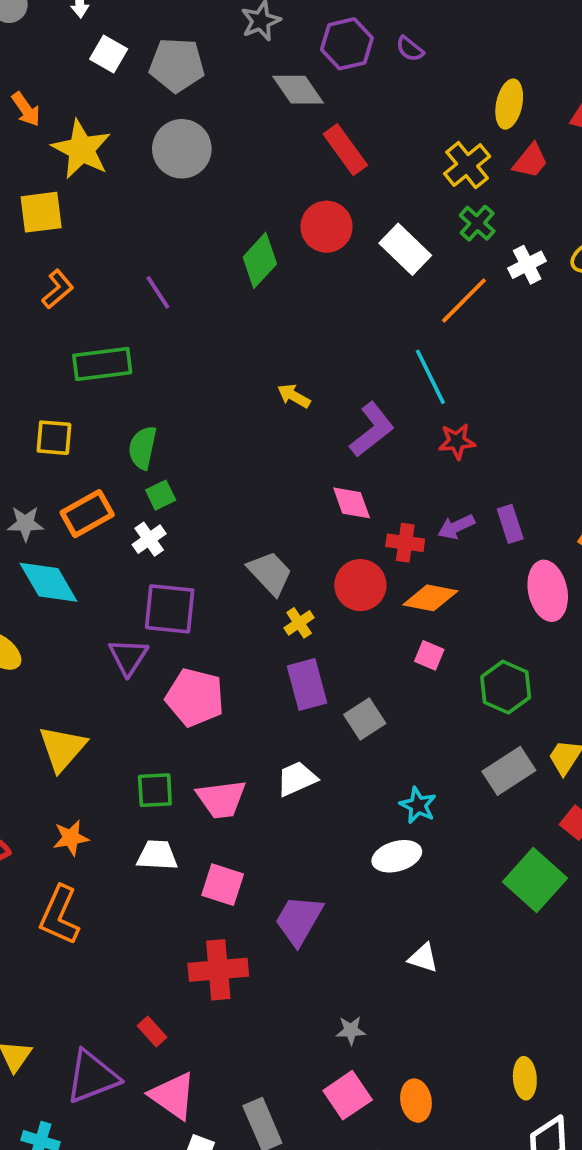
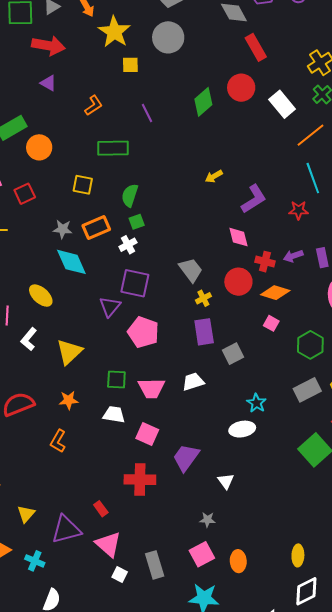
yellow square: (41, 212) -> (130, 65), moved, size x0.7
cyan line: (430, 377) -> (313, 178), moved
yellow arrow: (294, 396) -> (214, 176), turned -66
orange L-shape: (59, 915) -> (58, 441), size x0.7
white triangle: (423, 958) -> (226, 481), moved, turned 30

